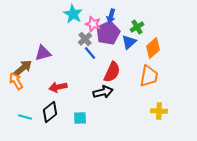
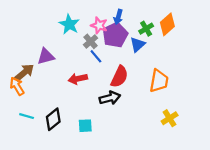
cyan star: (73, 14) -> (69, 24), moved
orange diamond: (153, 48) -> (167, 24), moved
red arrow: (58, 87) -> (78, 79), moved
yellow cross: (159, 111) -> (170, 118), turned -35
cyan line: (25, 117) -> (27, 116), moved

